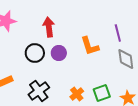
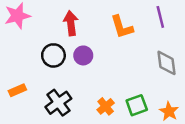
purple line: (118, 33) -> (160, 17), moved
orange L-shape: (90, 46) -> (122, 27), moved

